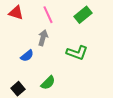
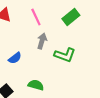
gray arrow: (43, 38) -> (42, 41), moved
green semicircle: (48, 83) -> (36, 85), turned -119

